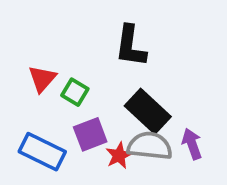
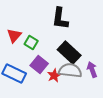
purple square: (90, 134) -> (39, 64), turned -30

